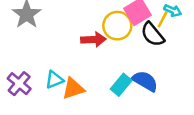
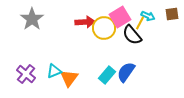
red arrow: (93, 39) -> (85, 22), moved
blue semicircle: (145, 81) -> (126, 72), turned -85
orange triangle: (73, 89) -> (69, 78), turned -36

